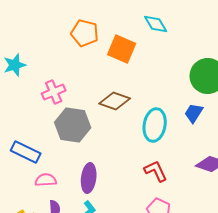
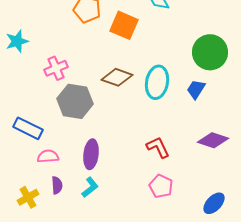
cyan ellipse: (155, 125) -> (157, 82), moved

